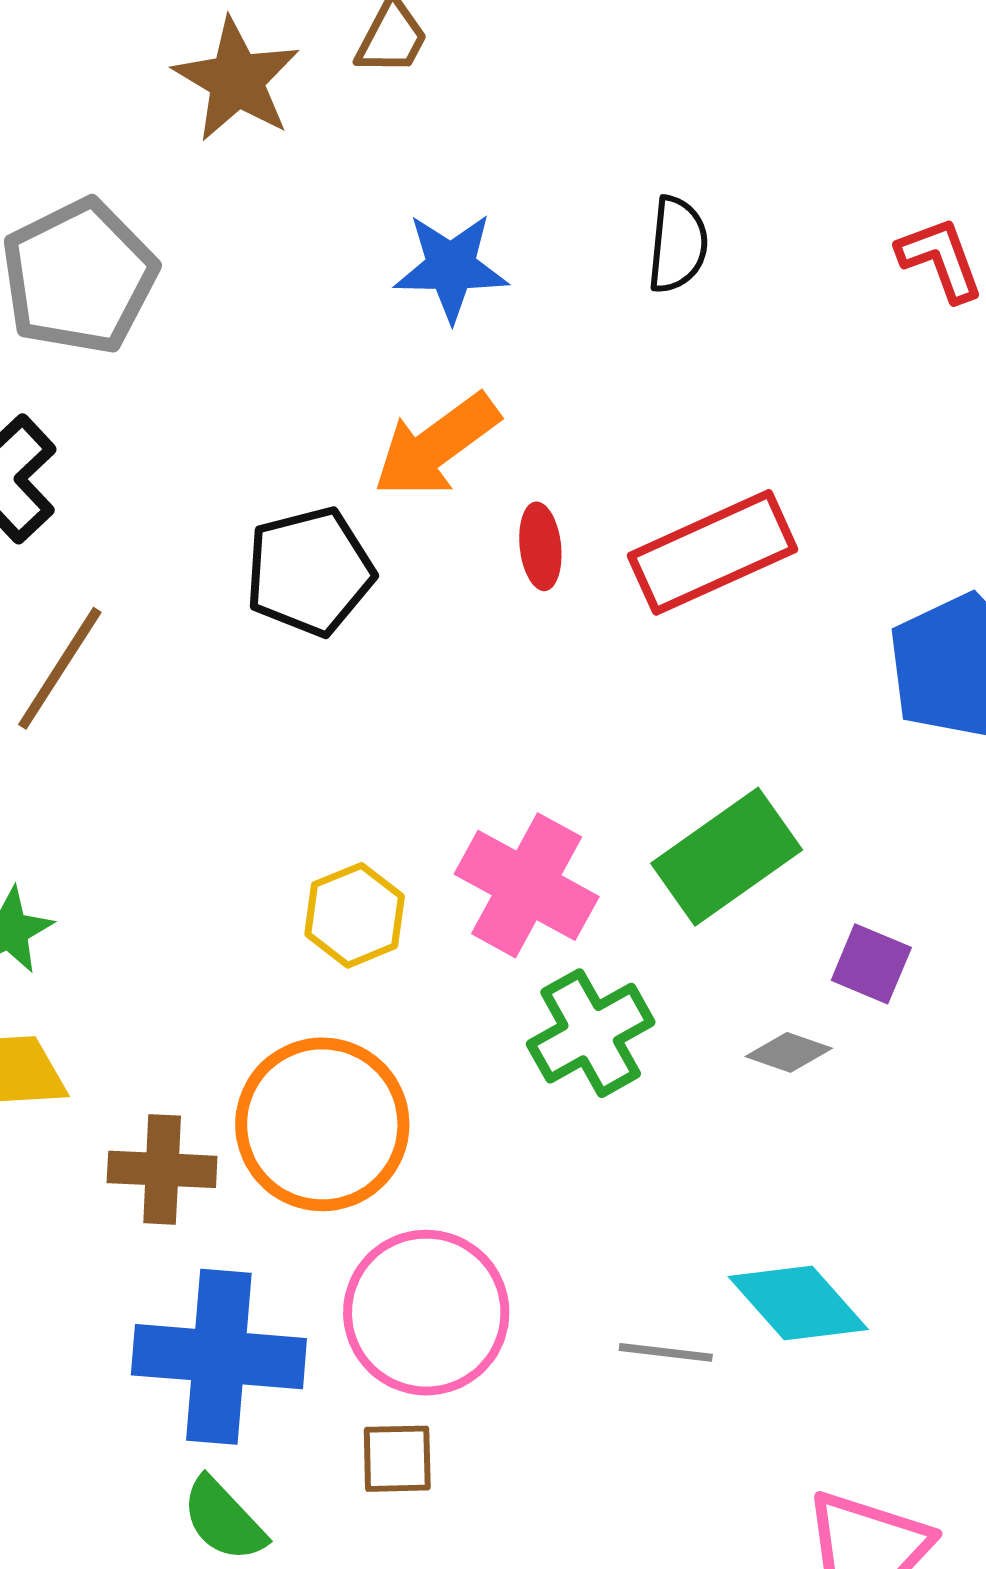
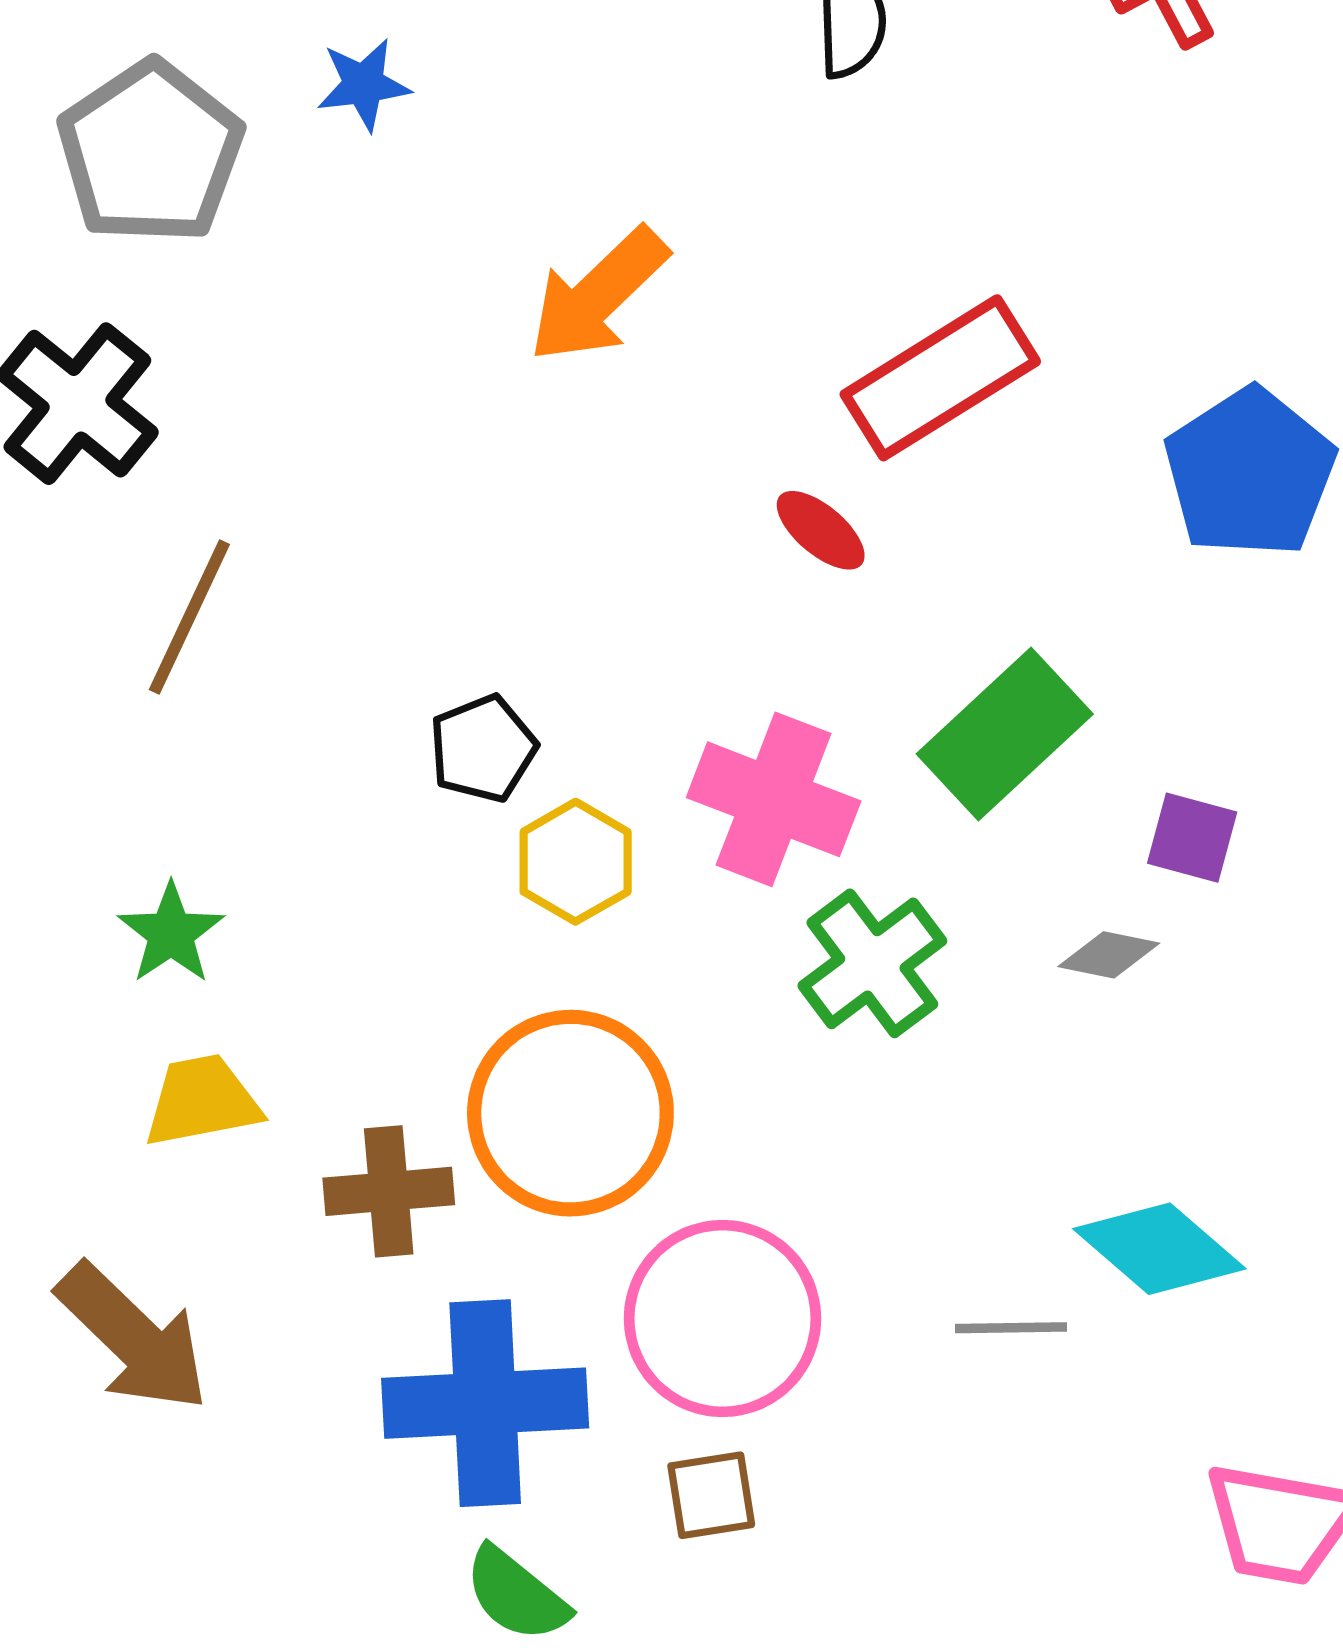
blue star: (451, 267) -> (364, 84), moved, size x0.7
red ellipse: (540, 546) -> (821, 530), moved, turned -36
black pentagon: (310, 571) -> (483, 749), moved, size x0.7

